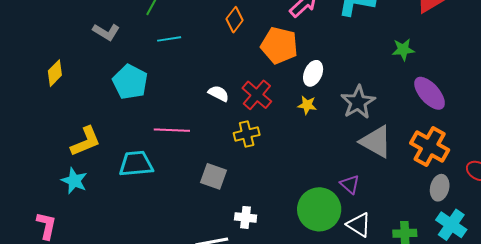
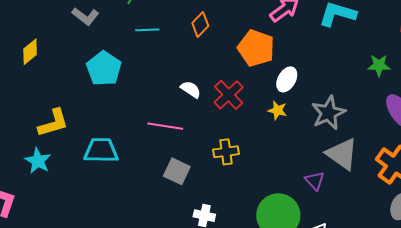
orange diamond: (235, 20) -> (200, 25), moved
pink line: (172, 130) -> (165, 126), moved
yellow cross: (247, 134) -> (226, 152), moved
purple triangle: (350, 184) -> (315, 181), moved

